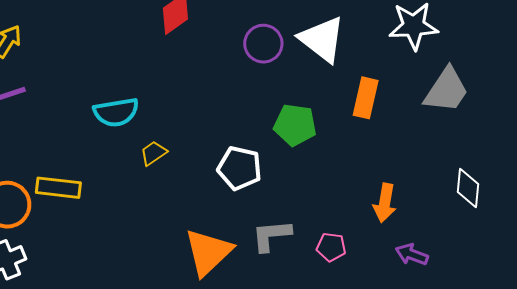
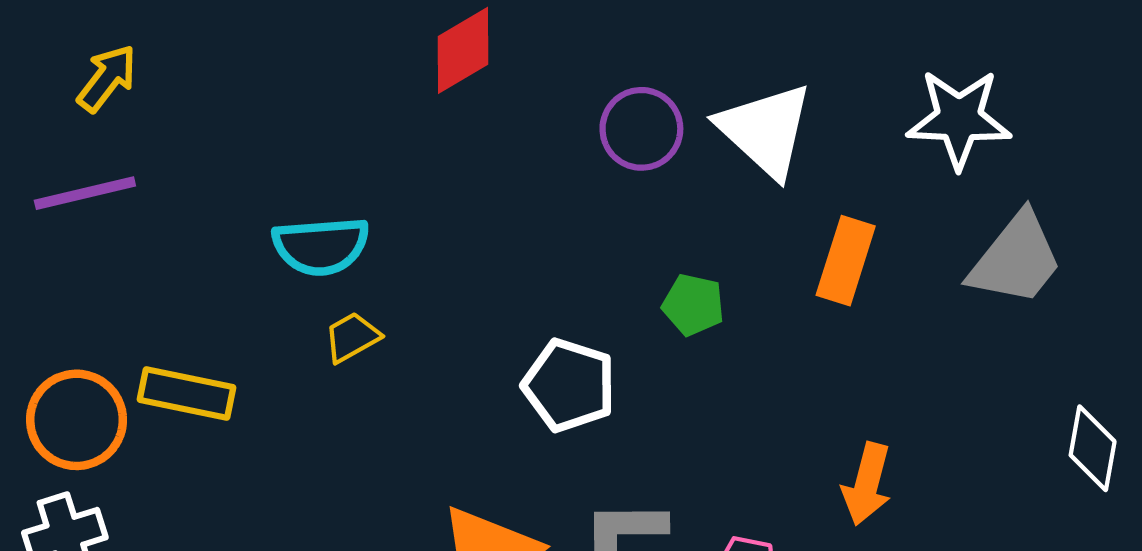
green pentagon: (295, 125) -> (693, 305), size x0.7
yellow trapezoid: (153, 153) -> (352, 337), moved
white diamond: (468, 188) -> (1093, 448), moved

